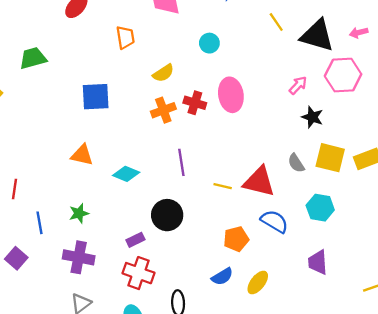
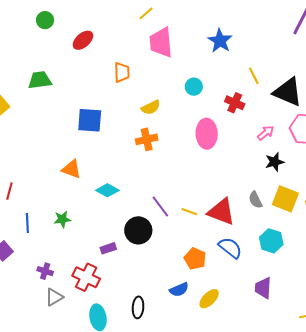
red cross: (195, 103) -> (235, 103), moved
black star: (312, 117) -> (275, 162), turned 30
purple line: (181, 162) -> (160, 206), moved, turned -35
orange pentagon: (236, 239) -> (195, 259), turned 30
purple cross: (79, 257) -> (45, 271), moved, size x0.6
red cross: (138, 273) -> (86, 277), moved

